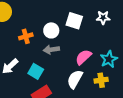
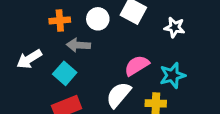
white star: (103, 18) -> (175, 27), moved
gray arrow: (51, 50) -> (78, 45), moved

